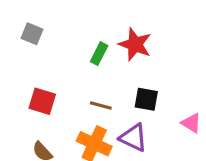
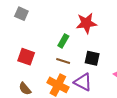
red star: (135, 44) -> (86, 23), turned -30
green rectangle: (99, 54) -> (63, 41), moved

